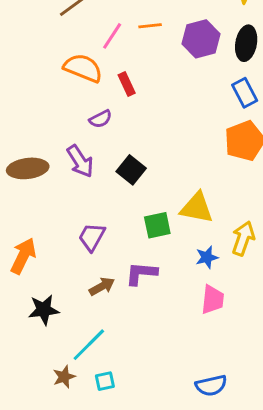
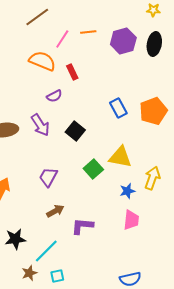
blue rectangle: (245, 93) -> (118, 108), moved
green square: (157, 225) -> (93, 169), turned -30
purple L-shape: (141, 273) -> (82, 226), moved
black star: (44, 310) -> (15, 239), moved

